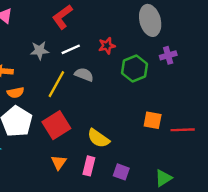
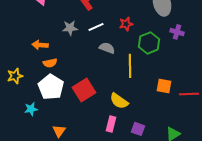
purple cross: (168, 55) -> (177, 32), turned 32
yellow line: (56, 84) -> (130, 66), moved, turned -30
orange triangle: (59, 162) -> (59, 131), moved

